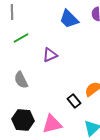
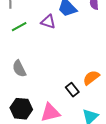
purple triangle: (50, 55) -> (48, 22), moved, turned 42

